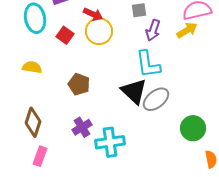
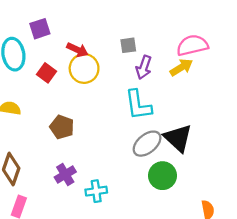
black triangle: (134, 91) -> (178, 138), moved
green circle: (193, 128) -> (162, 176), moved
cyan cross: (110, 142) -> (96, 191), size x0.7

